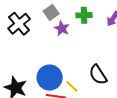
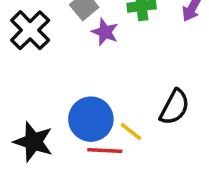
black semicircle: (98, 75) -> (175, 107), turned -115

